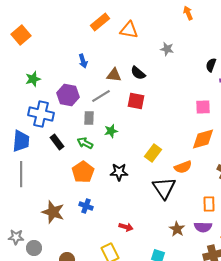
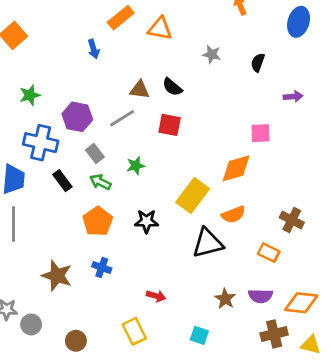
blue arrow: (83, 61) -> (94, 49), moved
black semicircle: (211, 65) -> (258, 63), moved
gray rectangle: (89, 118) -> (95, 153), moved, turned -40
orange diamond: (203, 139) -> (236, 168), moved
yellow rectangle: (153, 153) -> (193, 196), size x1.4
black triangle: (164, 188) -> (208, 243), turned 50
orange rectangle: (209, 204) -> (269, 253), moved, turned -63

